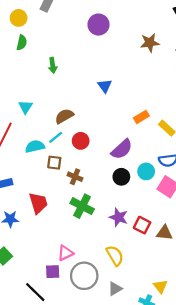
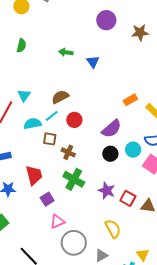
purple circle: (98, 25) -> (106, 20), moved
green semicircle: (22, 43) -> (21, 46), moved
green arrow: (53, 65) -> (66, 52), moved, turned 104
blue triangle: (105, 86) -> (93, 62), moved
cyan triangle: (25, 107) -> (24, 95), moved
yellow semicircle: (115, 256) -> (113, 229), moved
purple square: (53, 272) -> (47, 199), moved, turned -32

